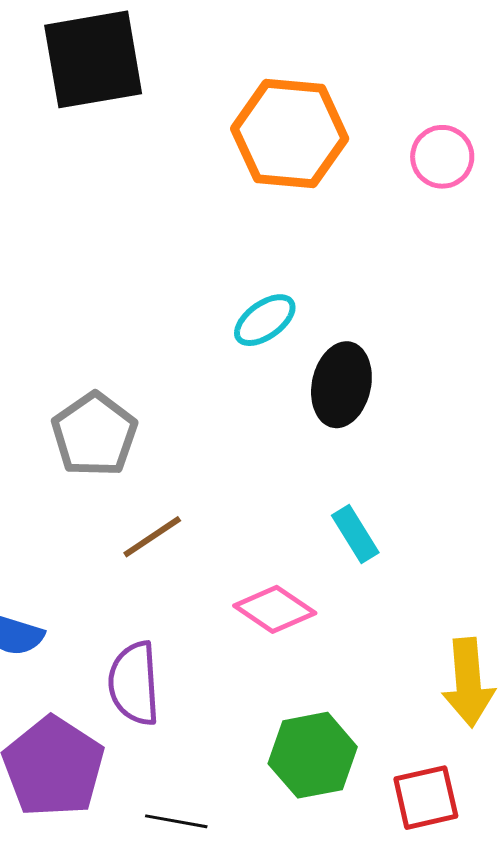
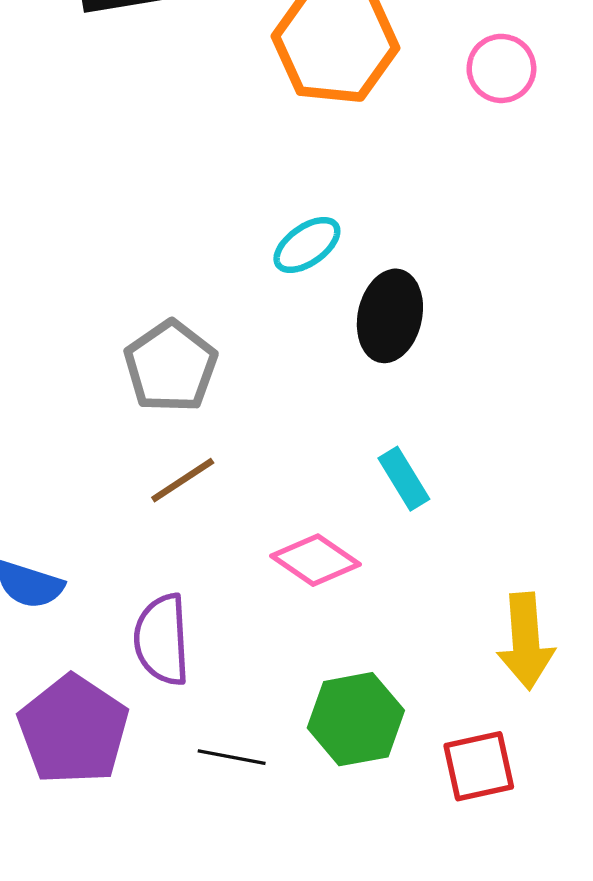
gray pentagon: (94, 435) -> (171, 366), moved
black line: (176, 821) -> (232, 757), moved

